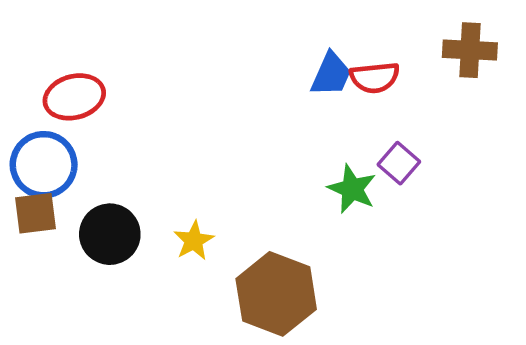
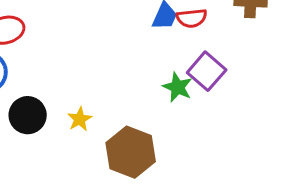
purple square: (399, 163) -> (207, 71), size x1.5

